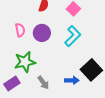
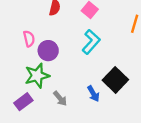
purple circle: (42, 33) -> (48, 51), moved
blue arrow: (72, 80) -> (93, 94), turned 64

